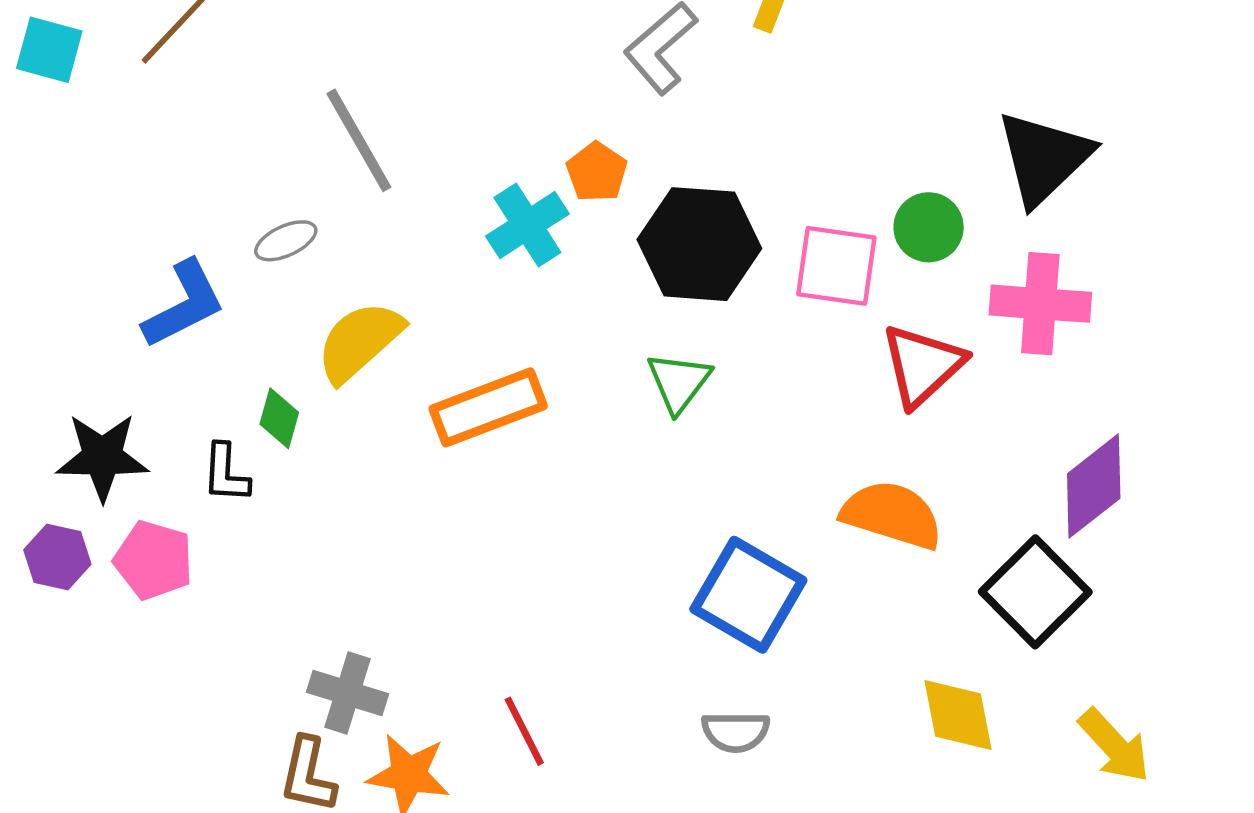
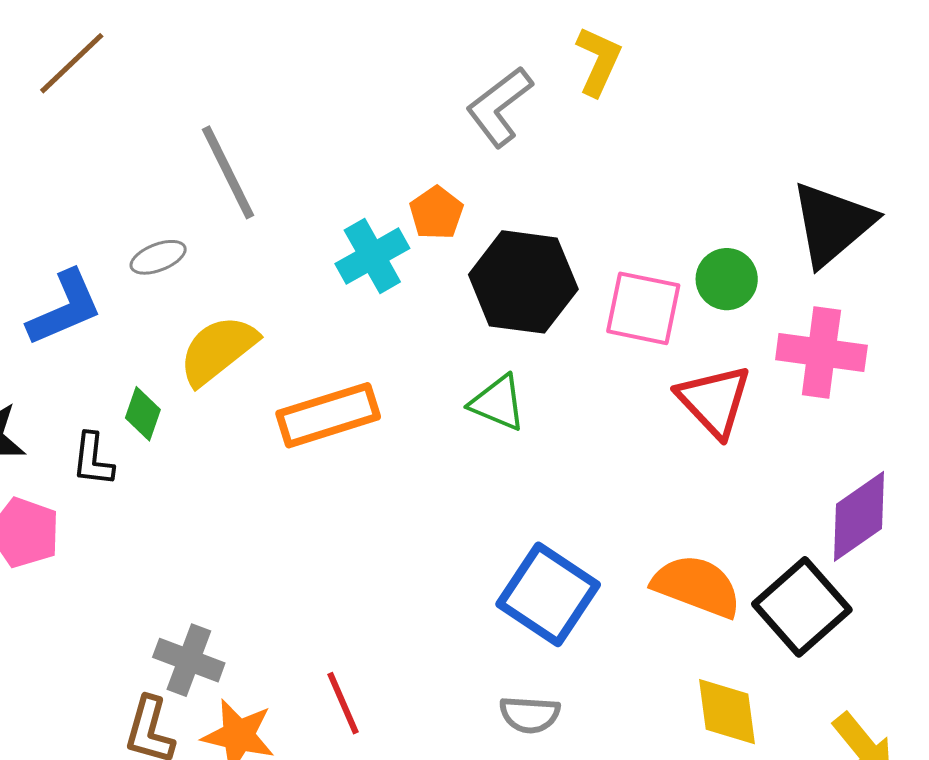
red triangle: (923, 365) -> (714, 401), turned -34
green triangle: (679, 382) -> (498, 403), turned -48
orange semicircle: (892, 515) -> (697, 586), moved

